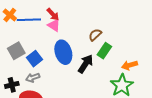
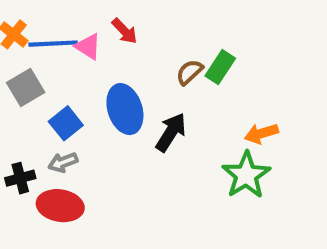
red arrow: (53, 14) -> (125, 31), moved
pink triangle: (54, 25) -> (88, 47), moved
gray square: (16, 51) -> (26, 88), moved
green rectangle: (104, 51) -> (220, 67), moved

